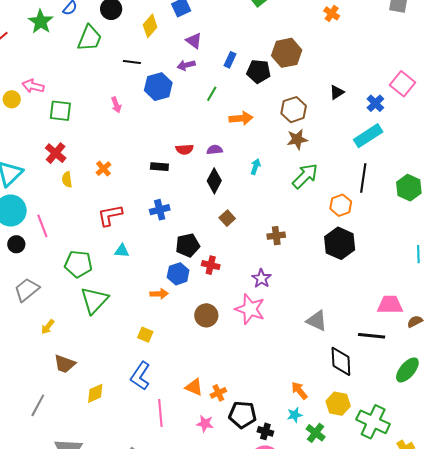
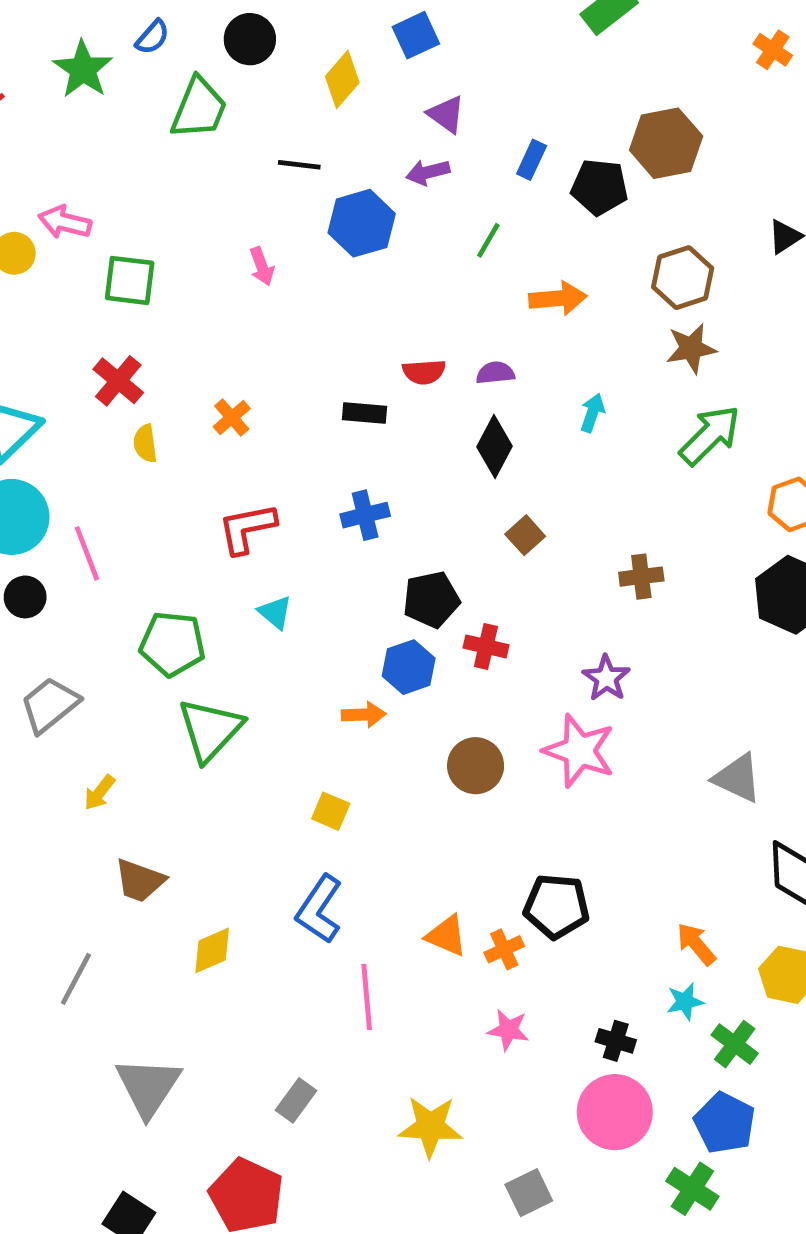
cyan triangle: (122, 251) -> (275, 612), turned 35
black pentagon: (243, 415) -> (557, 906), moved
pink star: (205, 424) -> (508, 1030), moved

